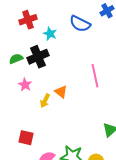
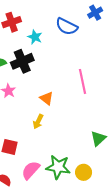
yellow arrow: (45, 101) -> (38, 122), moved

